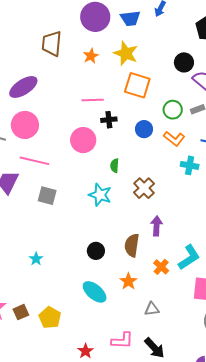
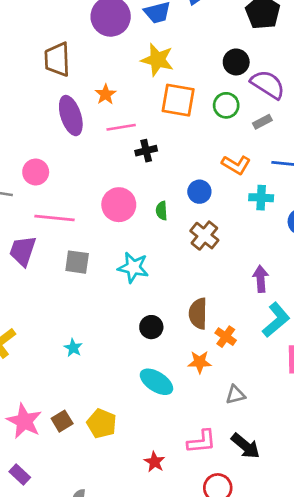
orange star: (91, 56) -> (106, 94), moved
purple ellipse: (23, 87) -> (71, 116), moved, turned -68
green circle: (173, 110) -> (226, 105), moved
pink circle: (25, 125) -> (36, 172), size x0.7
blue circle: (144, 129) -> (199, 192), moved
pink circle: (83, 140) -> (119, 205), moved
cyan star: (100, 195) -> (133, 267), moved
purple arrow: (157, 226) -> (261, 279), moved
orange cross: (161, 267) -> (226, 337), moved
orange star: (128, 281) -> (200, 362), turned -30

